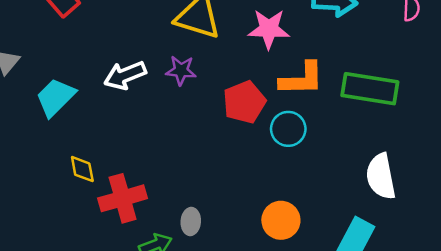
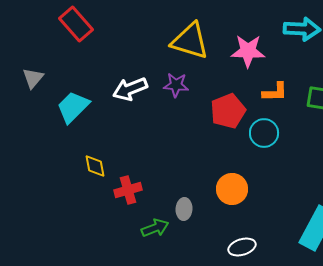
orange L-shape: (302, 79) -> (275, 92), size x0.7
red cross: (123, 198) -> (128, 190), size x0.7
orange circle: (281, 220) -> (232, 189), moved

